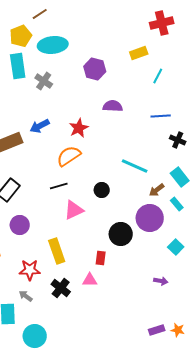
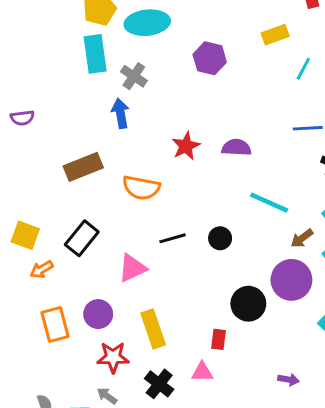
purple semicircle: (113, 106) -> (236, 148), moved
blue arrow: (40, 126) -> (120, 113), moved, turned 108
orange semicircle: (69, 156) -> (141, 188), moved, turned -135
black line: (59, 186) -> (172, 238), moved
pink triangle: (74, 210) -> (132, 268), moved
purple circle: (20, 225) -> (98, 314), moved
purple arrow: (161, 281) -> (288, 380), moved

